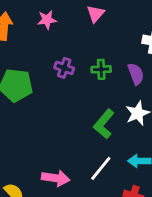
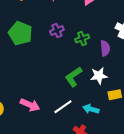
purple cross: (64, 68) -> (57, 30), turned 32
green cross: (101, 69) -> (82, 38), turned -32

